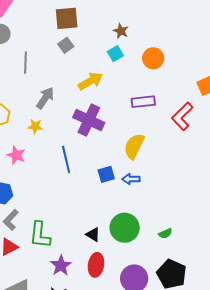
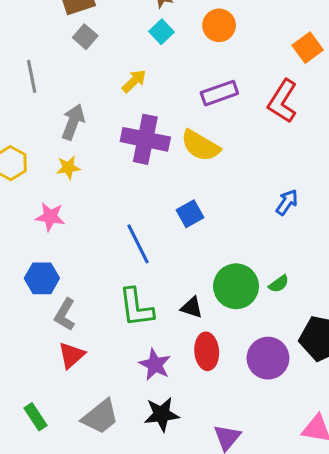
yellow arrow: (90, 81) -> (134, 81), size x0.7
yellow semicircle: (134, 146) -> (200, 146), moved, turned -72
blue line: (66, 160) -> (138, 244), moved
blue arrow: (131, 179) -> (287, 202), moved, turned 138
green semicircle: (165, 233) -> (279, 284), moved
green L-shape: (40, 235) -> (136, 307), moved

